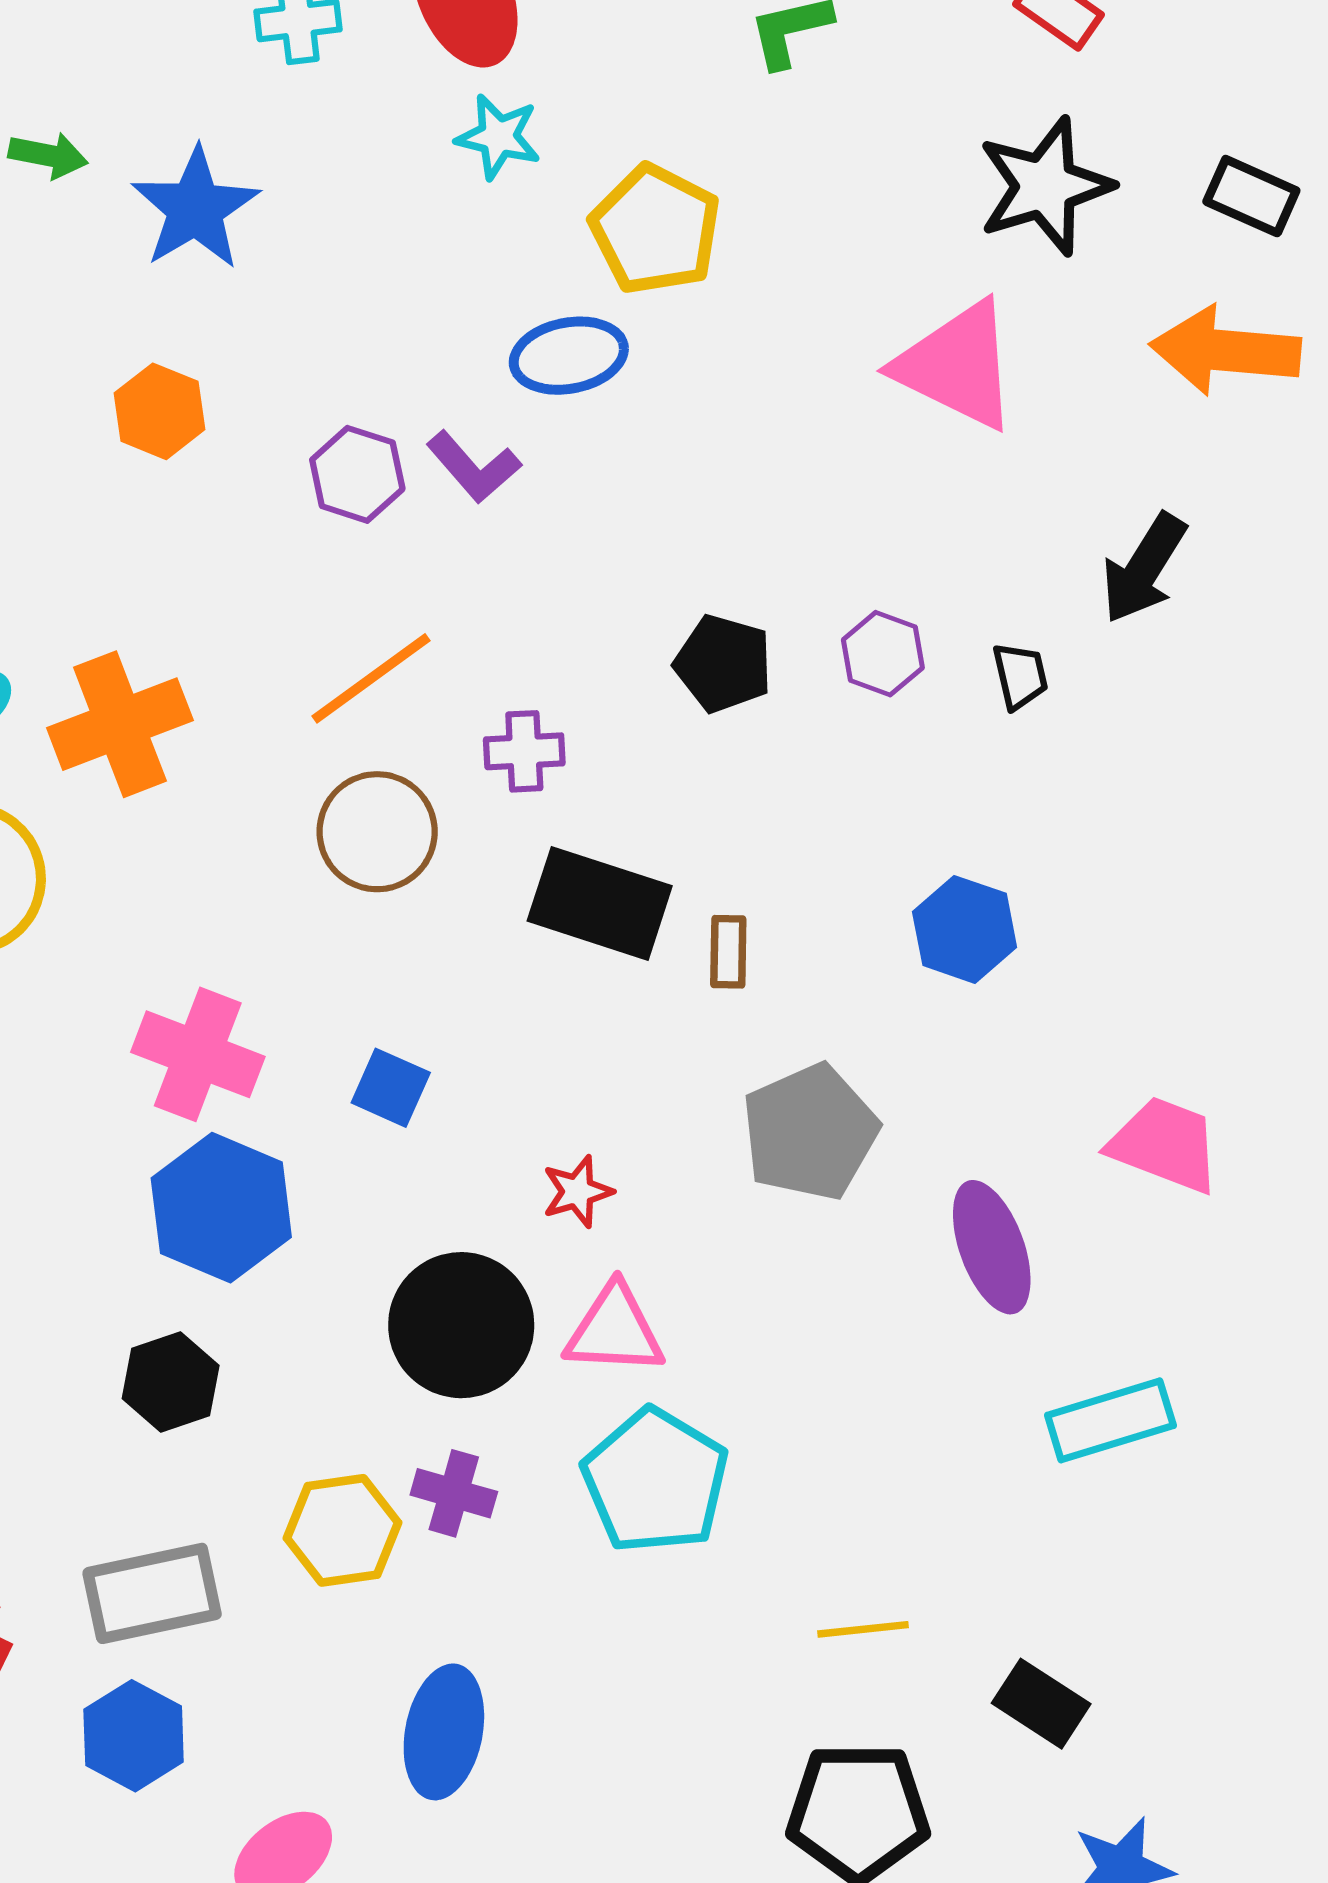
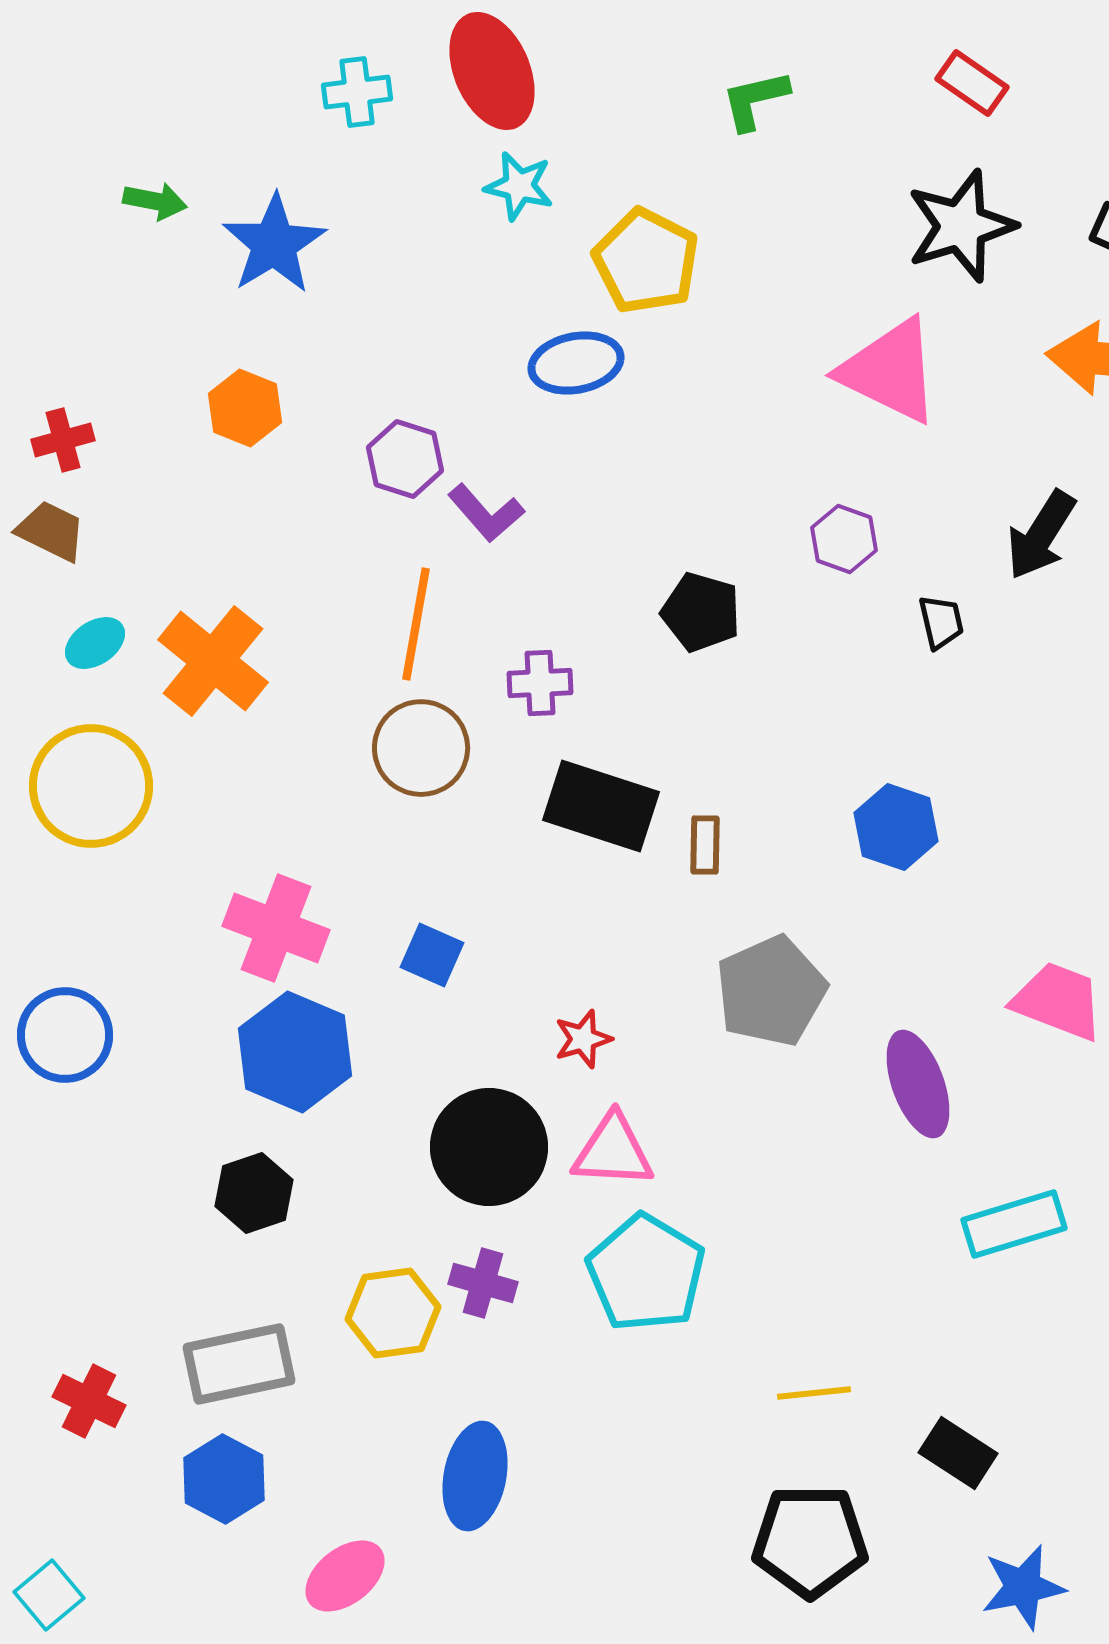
purple L-shape: (474, 467) -> (486, 513), moved
purple hexagon: (883, 654) -> (844, 539), moved
orange line: (371, 678) -> (416, 624), turned -44
orange cross: (120, 724) -> (213, 661), turned -30

